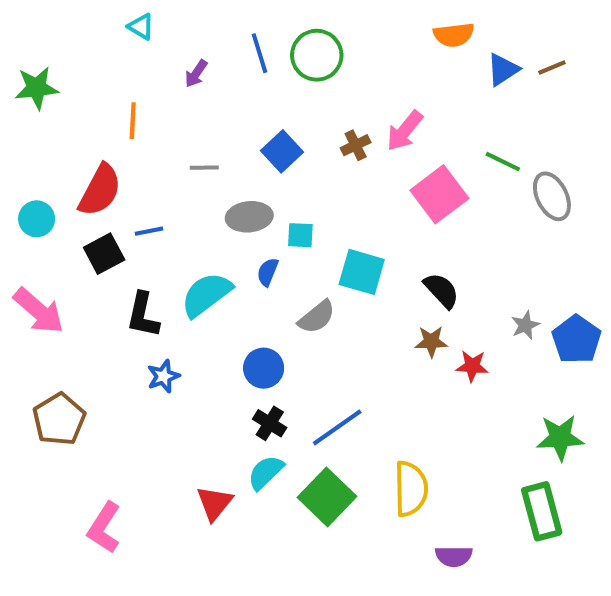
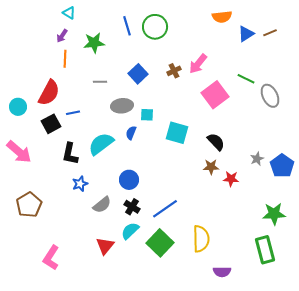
purple arrow: (196, 74) -> (62, 36), moved
green star: (37, 88) -> (94, 43), moved
gray semicircle: (317, 317) -> (102, 205), moved

